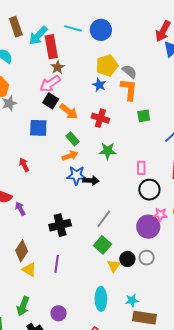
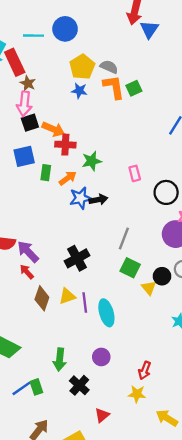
pink arrow: (50, 84) -> (24, 104), turned -35
black square: (51, 101) -> (30, 123), turned -35
green square: (144, 116) -> (134, 88), moved
red cross: (100, 118) -> (65, 145), moved
green rectangle: (72, 139) -> (46, 173), moved, turned 64
green star: (108, 151) -> (92, 161), moved
red arrow: (24, 165) -> (27, 272), moved
pink rectangle: (141, 168) -> (135, 173), moved
purple arrow: (20, 209) -> (28, 252), size x1.5
yellow triangle: (29, 270) -> (67, 296), moved, turned -35
cyan ellipse: (101, 299) -> (106, 313), moved

